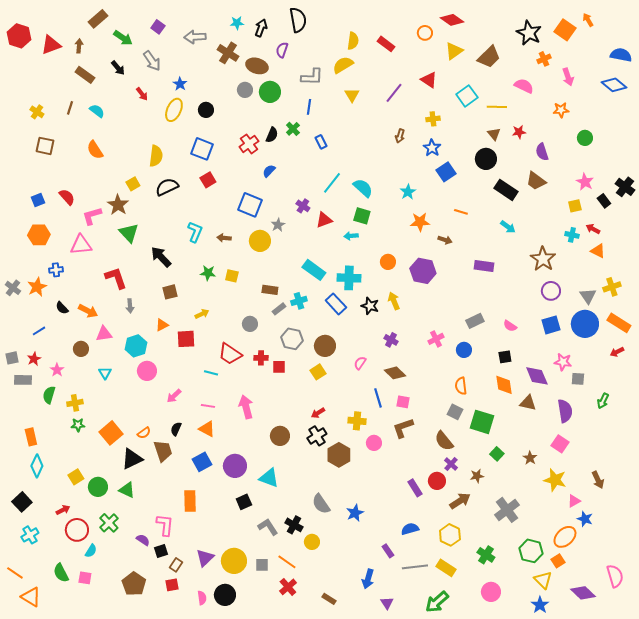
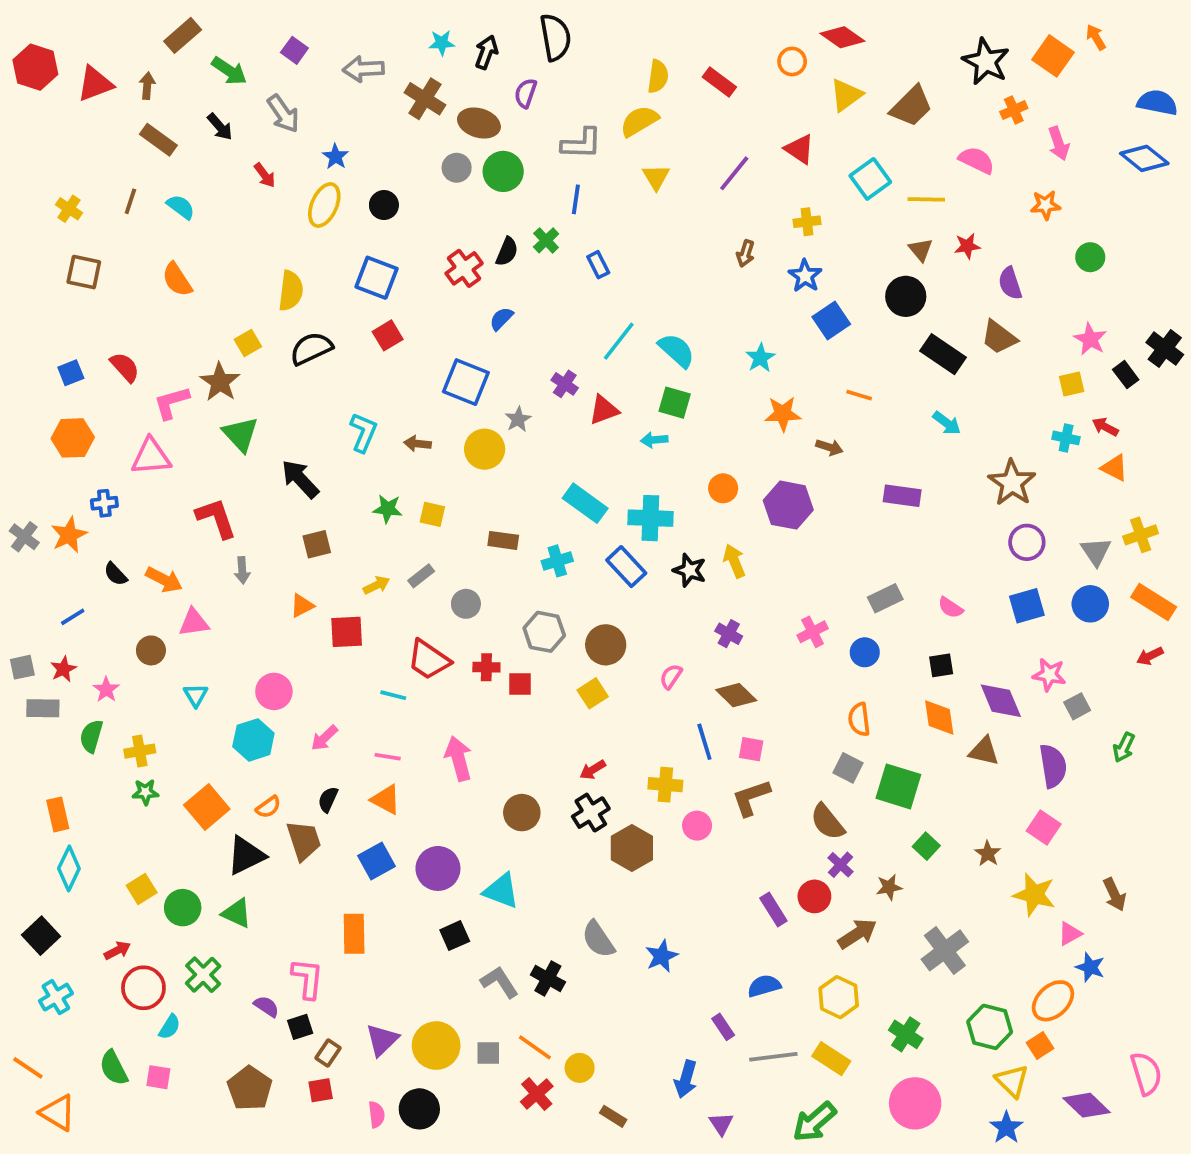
gray rectangle: (279, 309) -> (421, 576), moved
blue circle: (585, 324) -> (1090, 604), size x0.7
cyan hexagon: (136, 346) -> (253, 740), moved
gray square: (578, 379) -> (1077, 706), turned -32
yellow circle: (312, 542) -> (580, 1068), moved
pink circle: (491, 592) -> (915, 1103), size x1.4

